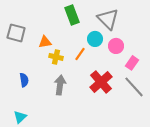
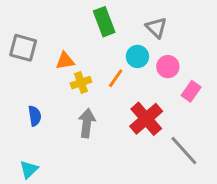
gray triangle: (108, 19) -> (156, 28), size x0.7
yellow cross: (56, 57) -> (81, 83), turned -32
gray line: (134, 87) -> (184, 151), moved

